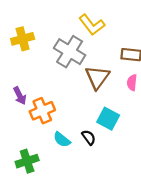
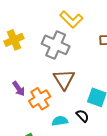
brown triangle: (97, 77) -> (64, 79), moved
cyan semicircle: (62, 140) -> (60, 121), turned 140

